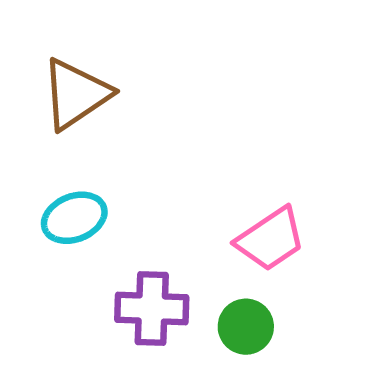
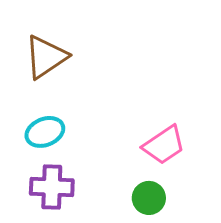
purple cross: (152, 308) -> (52, 187), moved

